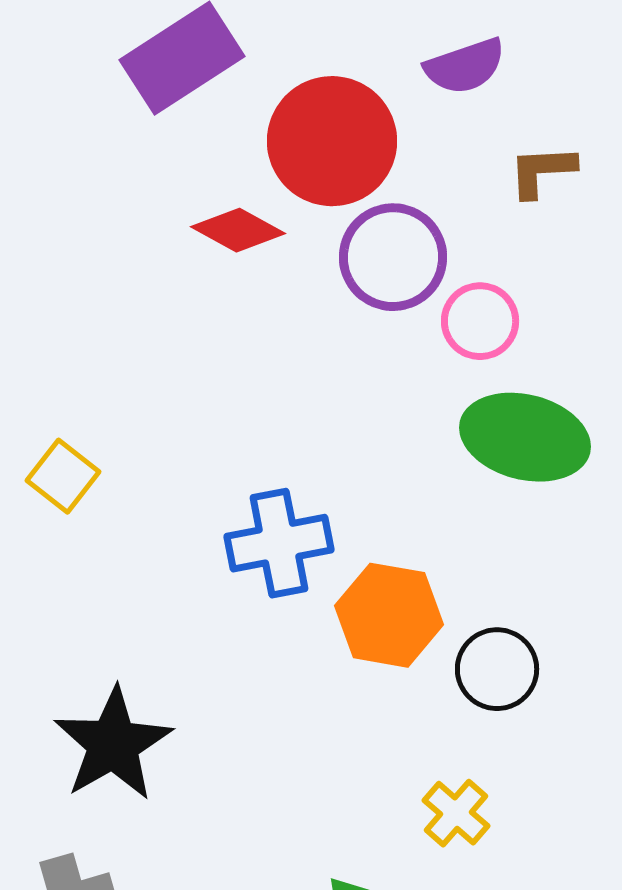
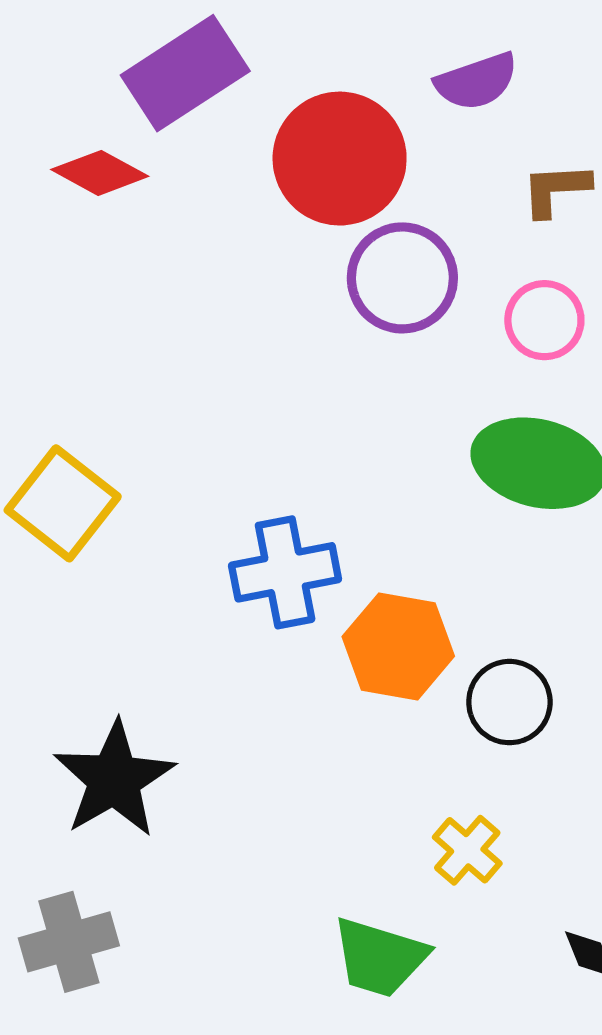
red diamond: (238, 230) -> (100, 173), moved
pink circle: (480, 321) -> (544, 320), moved
yellow square: (63, 476) -> (63, 503), size x1.5

